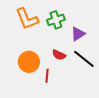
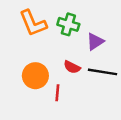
green cross: (56, 20) -> (68, 24), turned 36
black line: (84, 59) -> (103, 72), turned -30

